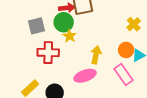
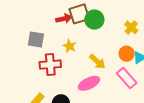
green circle: (64, 22) -> (94, 20), moved
gray square: (36, 26) -> (36, 40), turned 30
yellow arrow: (96, 55) -> (97, 62), turned 126

